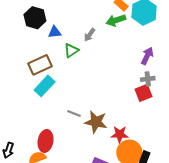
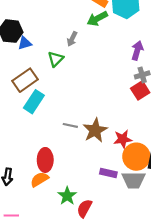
blue triangle: (55, 32) -> (25, 43), moved
brown star: (96, 122) -> (95, 130), turned -30

